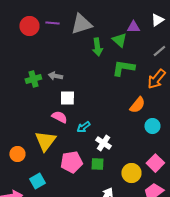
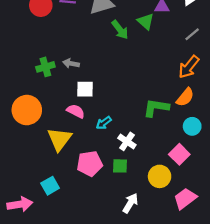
green arrow: (97, 47) -> (120, 30), turned -30
green L-shape: (123, 68) -> (156, 108), moved
orange semicircle: (137, 105) -> (185, 97), moved
cyan circle: (152, 126) -> (192, 126), moved
orange circle: (17, 154) -> (27, 110), moved, size x1.6
pink square: (155, 163) -> (179, 154), moved

